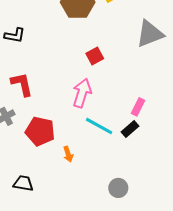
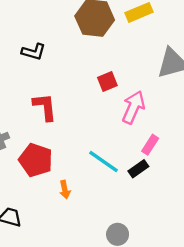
black L-shape: (15, 35) -> (34, 52), moved
red L-shape: (22, 84) -> (45, 107), moved
pink arrow: (82, 93) -> (133, 107), moved

